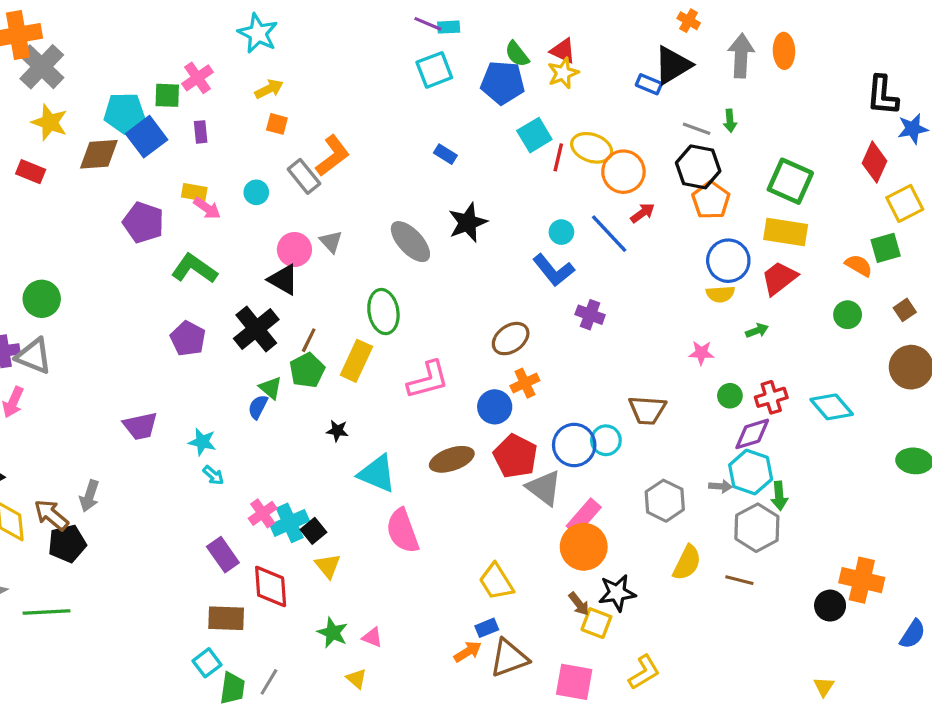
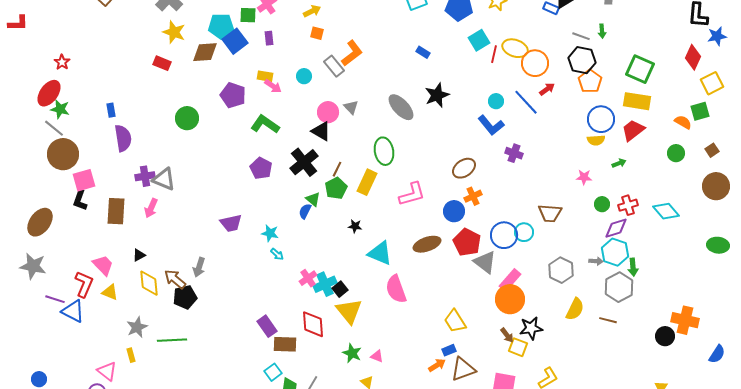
green circle: (42, 299) -> (187, 118), moved
purple rectangle: (223, 555) -> (267, 326), moved
yellow triangle: (328, 566) -> (349, 311), size x1.6

